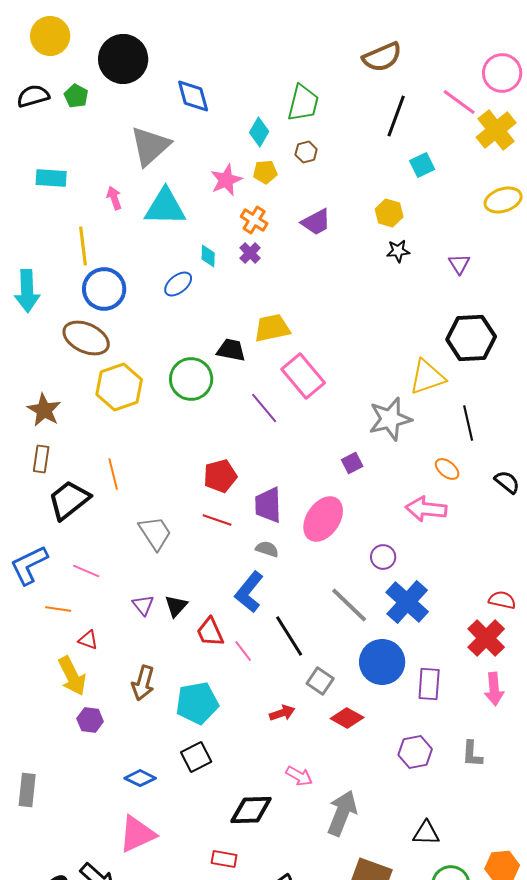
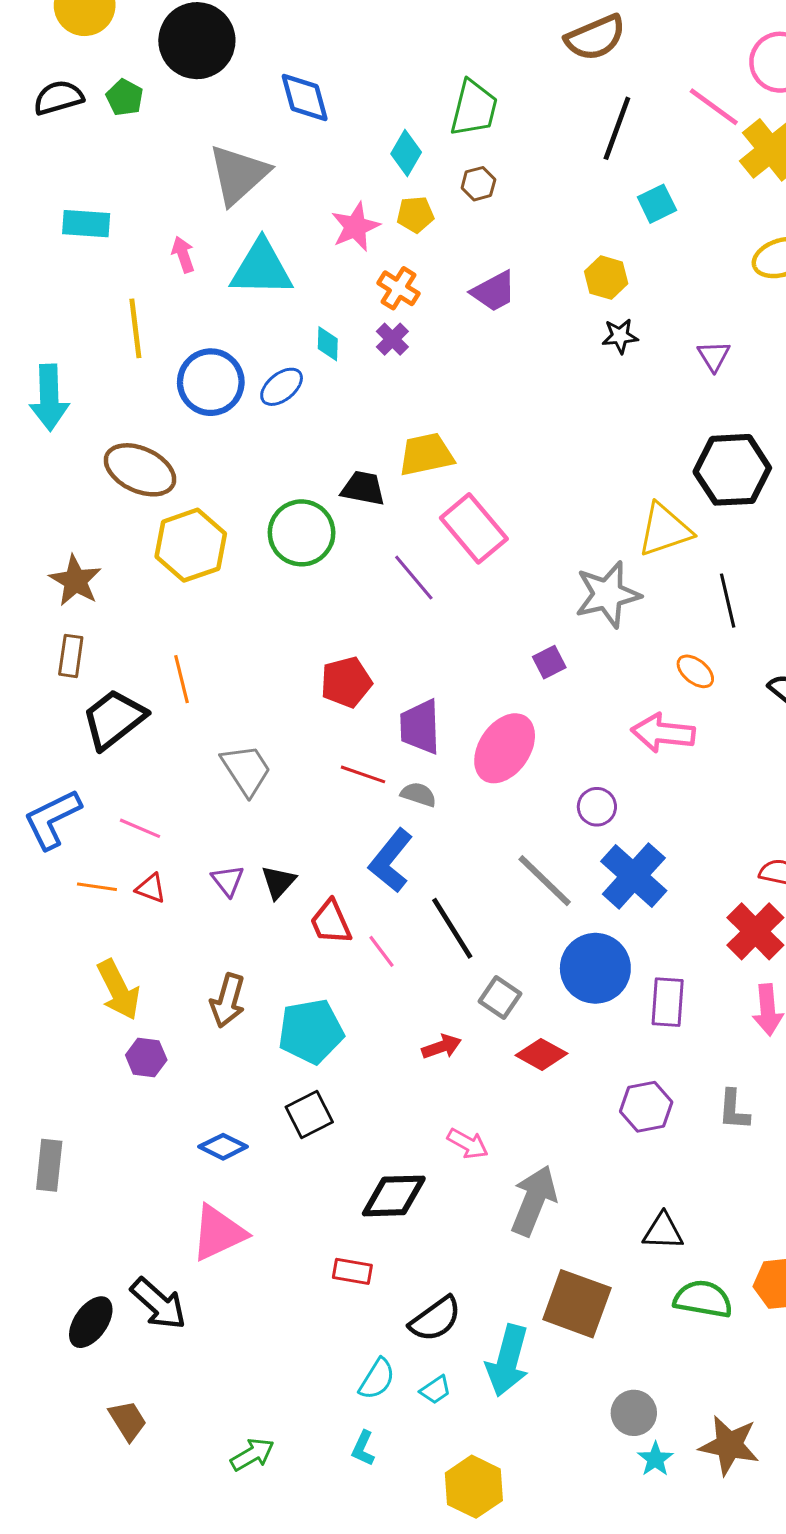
blue circle: (104, 289) -> (211, 382), moved
red line: (217, 520) -> (363, 774), moved
red triangle: (88, 640) -> (151, 888), moved

